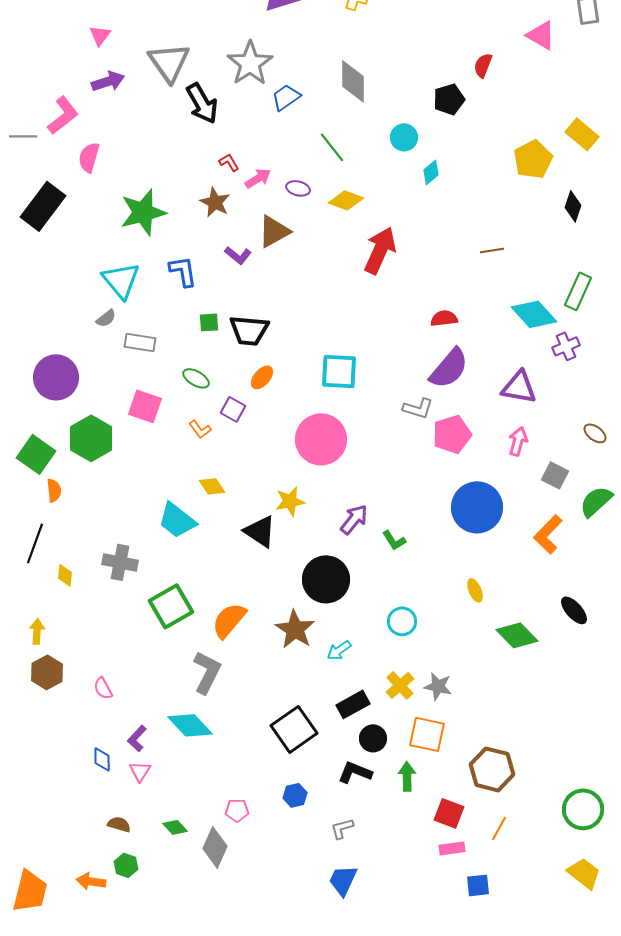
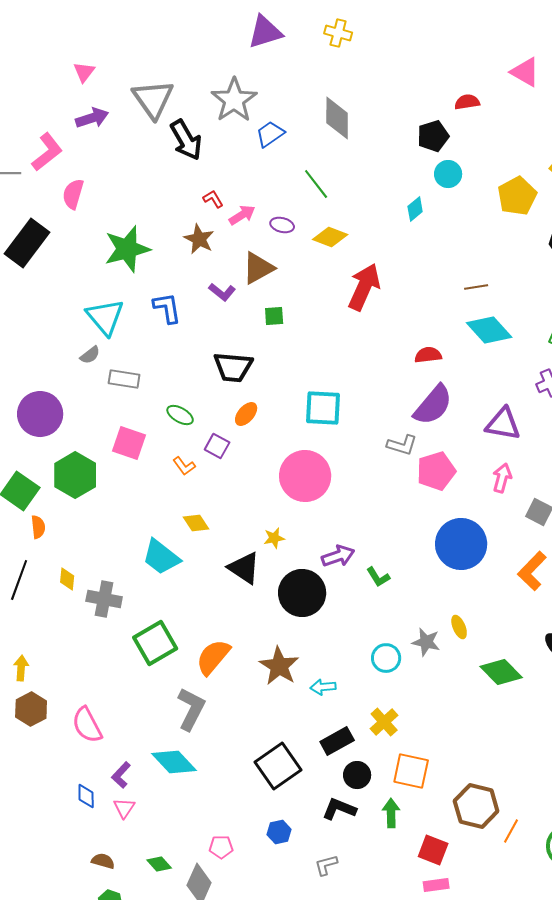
red semicircle: (483, 65) -> (467, 102), turned 60
cyan circle: (404, 137) -> (448, 174), moved
cyan diamond: (534, 314) -> (489, 330), moved
green square: (209, 322) -> (274, 316), moved
yellow star: (290, 501) -> (274, 538), size x0.7
purple arrow: (354, 519) -> (338, 556), turned 32
yellow diamond: (65, 575) -> (67, 579), moved
black circle: (326, 579) -> (302, 593), moved
cyan arrow: (339, 650) -> (323, 687), turned 30
gray star: (438, 686) -> (426, 642), moved
pink semicircle: (103, 688) -> (87, 725), size x1.6
orange line: (499, 828) -> (511, 831), moved

